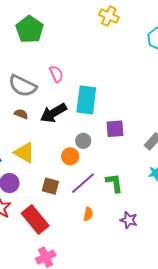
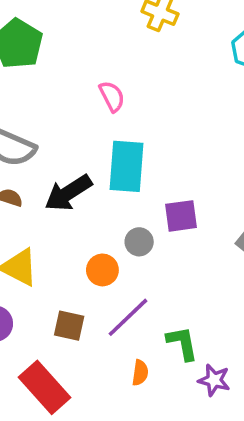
pink semicircle: (56, 74) -> (112, 96), moved
gray circle: (83, 141) -> (139, 242), moved
green L-shape: (114, 183) -> (182, 343), moved

